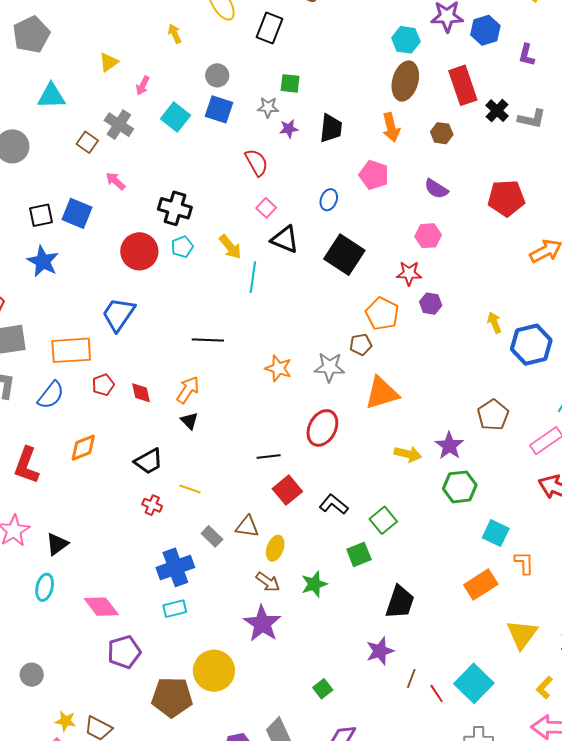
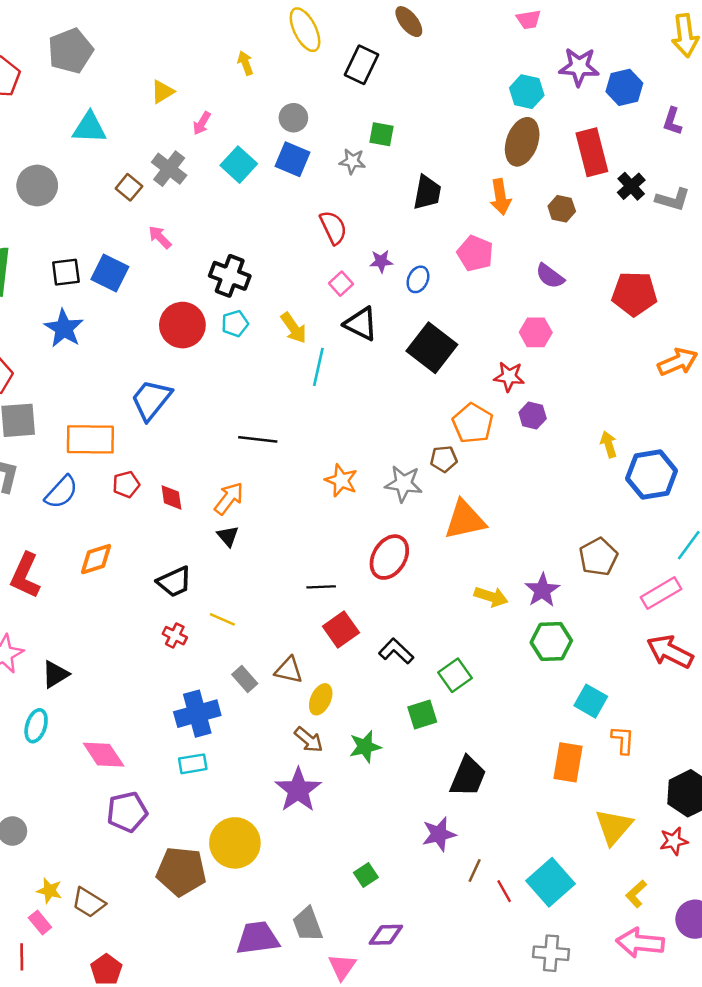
purple star: (289, 129) -> (381, 261), moved
orange rectangle: (481, 585) -> (568, 762), turned -52

